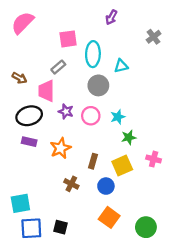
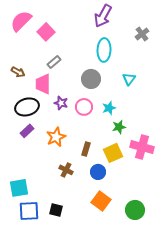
purple arrow: (111, 17) -> (103, 16), size x1.6
pink square: (68, 39) -> (46, 32), moved, turned -36
cyan ellipse: (93, 54) -> (104, 50), moved
cyan triangle: (121, 66) -> (129, 79), moved, turned -40
purple rectangle: (29, 142) -> (27, 131), turned -56
pink cross: (154, 159) -> (142, 147), size x1.6

